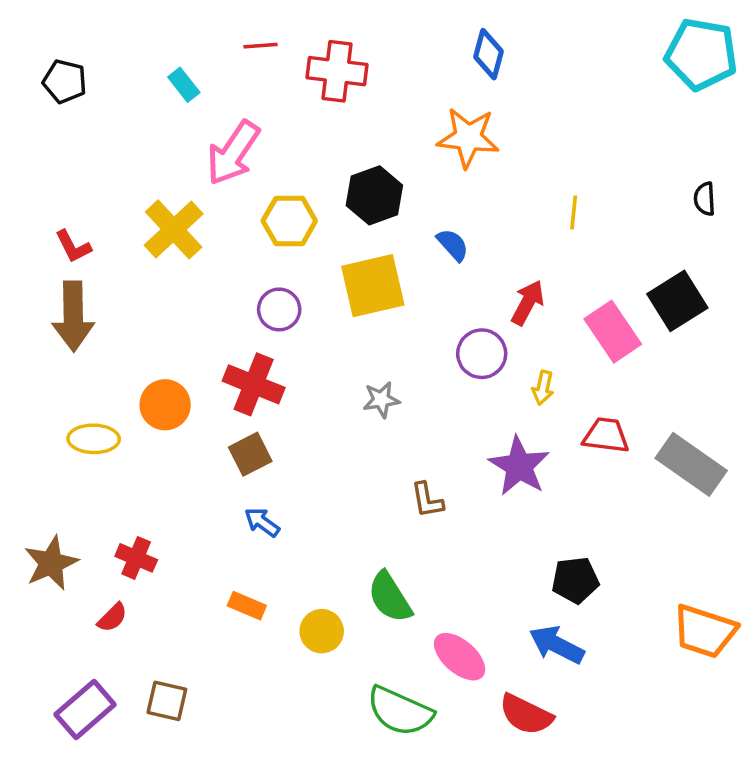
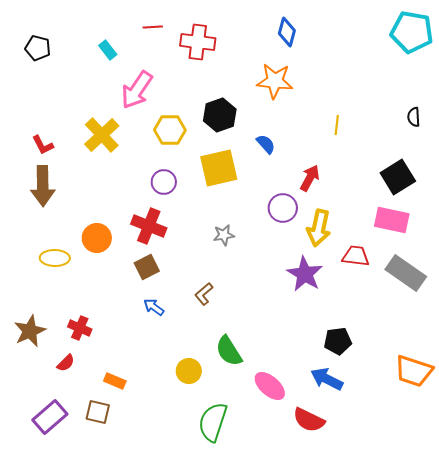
pink rectangle: (613, 332) -> (392, 220), moved, turned -44
yellow arrow: (543, 388) -> (319, 228), size x1.8
brown L-shape: (427, 500) -> (204, 294), moved, turned 60
orange rectangle: (247, 606) -> (115, 381), moved
green semicircle: (400, 711) -> (213, 422), moved, turned 84

